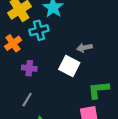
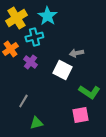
purple cross: (29, 68) -> (30, 62), moved, turned 32
green L-shape: (99, 90) -> (89, 92), turned -140

